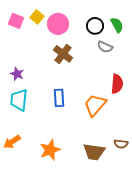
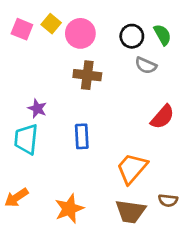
brown cross: (63, 54) -> (87, 75), turned -30
purple star: (17, 74) -> (37, 109), moved
red semicircle: (117, 84) -> (162, 117), turned 36
orange trapezoid: (95, 105) -> (132, 168), moved

